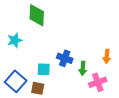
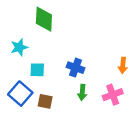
green arrow: (83, 68) -> (82, 92), moved
cyan square: (44, 69) -> (37, 70), moved

